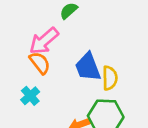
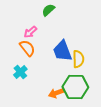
pink arrow: (44, 41) -> (30, 32), size x0.6

